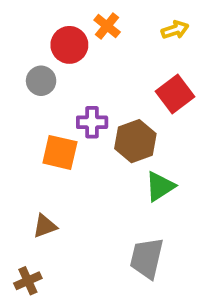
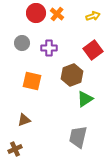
red circle: (69, 45) -> (36, 13), moved
purple cross: (92, 122) -> (49, 48), moved

